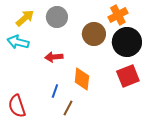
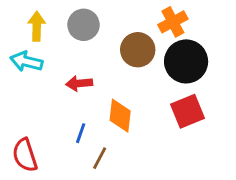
yellow arrow: (25, 18) -> (37, 26), turned -48

